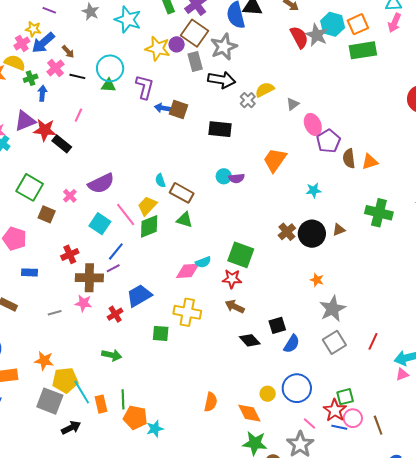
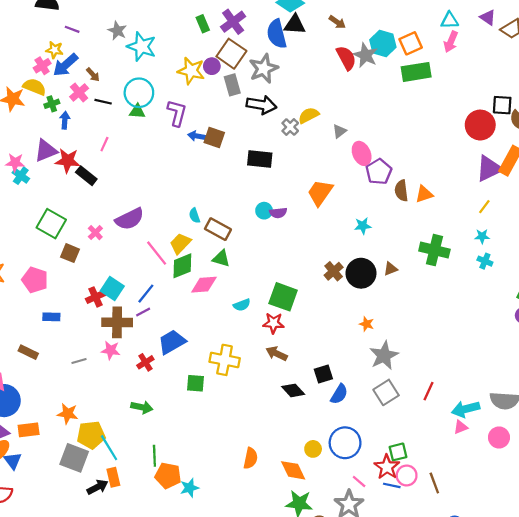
cyan star: (128, 20) -> (142, 47), moved
cyan square: (100, 224) -> (112, 288), moved
pink diamond: (188, 271) -> (204, 285), moved
orange rectangle: (101, 404) -> (113, 477), moved

